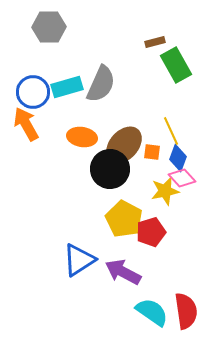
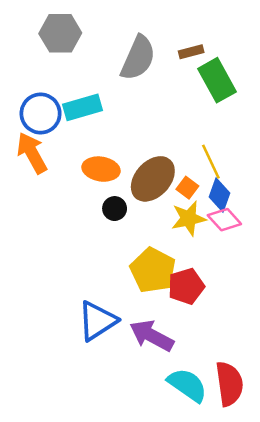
gray semicircle: (101, 84) -> (138, 58), moved
orange square: (152, 152) -> (187, 188), turned 30
black circle: (110, 169) -> (115, 209), moved, size x0.5
yellow star: (165, 191) -> (189, 218), moved

